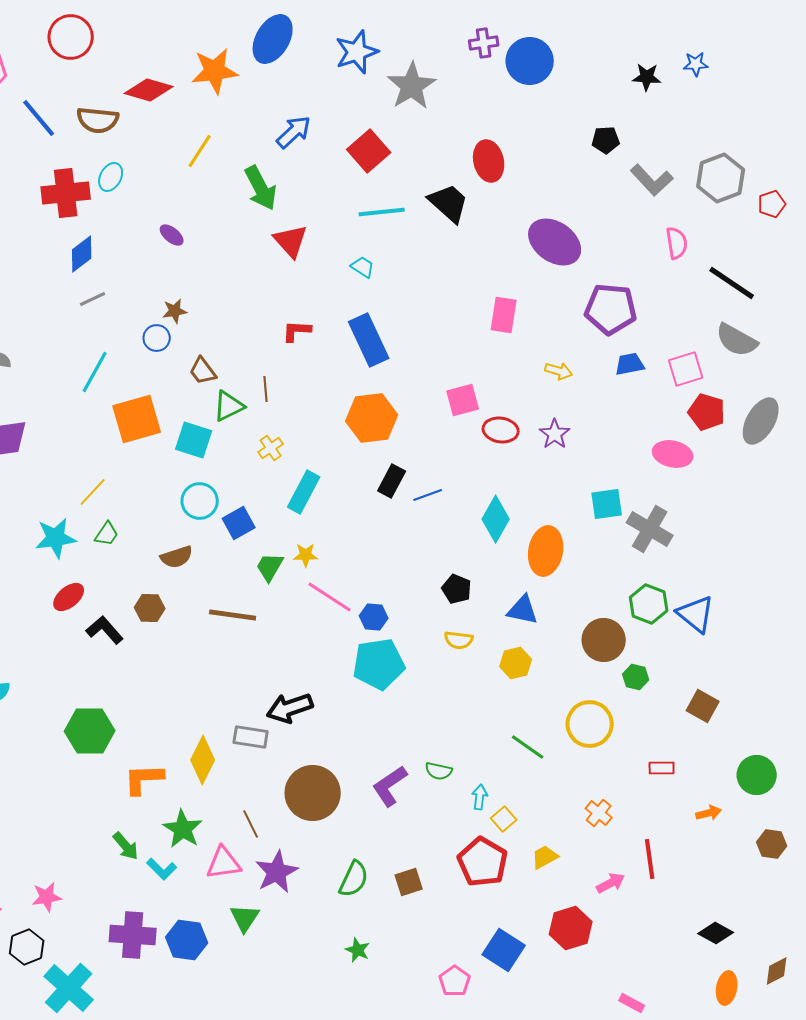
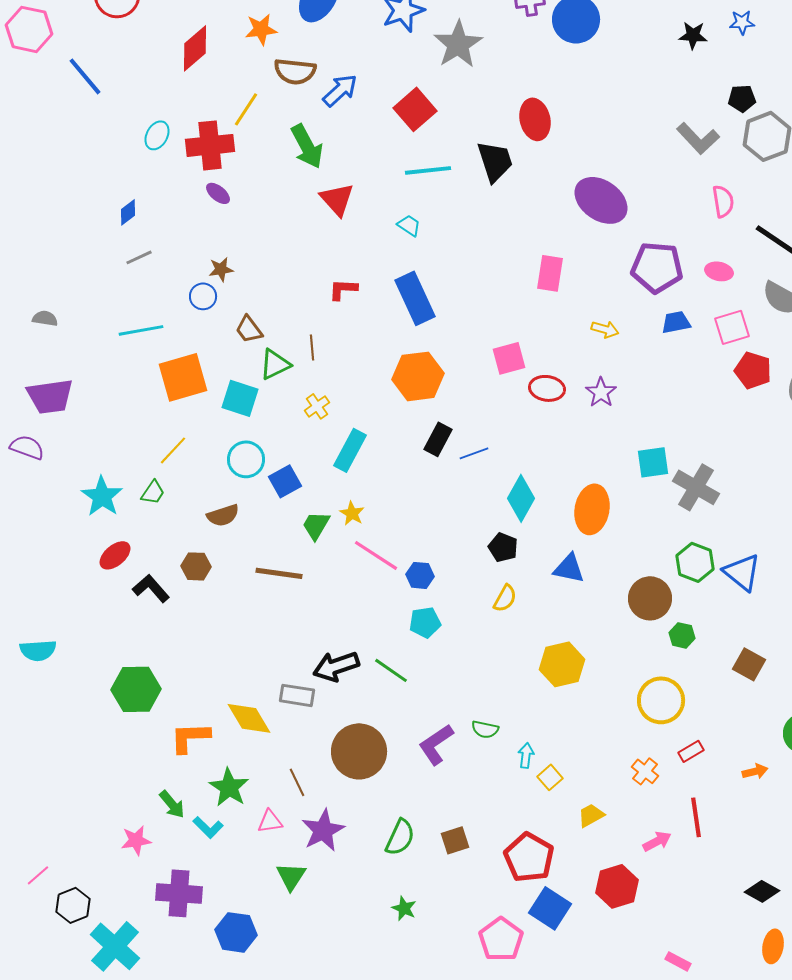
orange star: (215, 71) -> (261, 29), size x0.7
red diamond: (149, 90) -> (195, 48), turned -57
brown semicircle: (98, 120) -> (295, 71), moved
black pentagon: (606, 140) -> (742, 98), moved
red cross: (66, 193) -> (210, 145), moved
black trapezoid: (449, 203) -> (495, 161), turned 30
blue diamond: (82, 254) -> (128, 212), size x0.7
cyan line: (95, 372) -> (141, 330), turned 51
pink ellipse: (673, 454) -> (719, 271), moved, size x0.7
yellow line: (93, 492) -> (173, 450), moved
cyan diamond: (496, 519) -> (521, 498), moved
cyan star: (56, 538) -> (102, 496), turned -30
yellow star: (306, 555) -> (352, 513), turned 30
yellow semicircle: (459, 640) -> (505, 598), turned -68
yellow hexagon: (516, 663) -> (562, 664), moved, size x1.4
cyan pentagon: (379, 664) -> (425, 622), size x0.6
yellow circle: (590, 724) -> (661, 700), moved
green line: (528, 747) -> (391, 670), moved
yellow diamond: (203, 760) -> (249, 718), turned -57
red rectangle: (662, 768) -> (691, 751), moved, turned -30
red pentagon: (483, 862) -> (529, 857), moved
pink triangle: (224, 863) -> (270, 821), size x0.7
pink star: (47, 897) -> (136, 840), moved
blue hexagon: (187, 940) -> (236, 932), moved
pink pentagon: (455, 981) -> (501, 939), size x1.4

